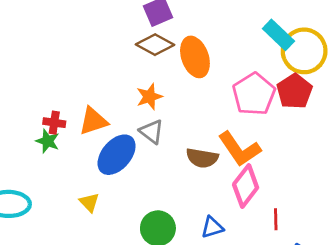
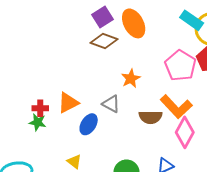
orange ellipse: (195, 57) -> (134, 23), moved
orange star: (149, 97) -> (131, 78), moved
blue ellipse: (117, 155) -> (89, 124), size x0.7

